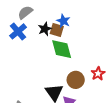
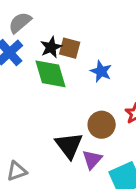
blue star: (63, 21) -> (101, 71), moved
green diamond: (62, 49) -> (51, 74), moved

